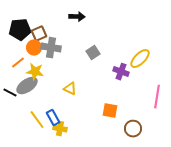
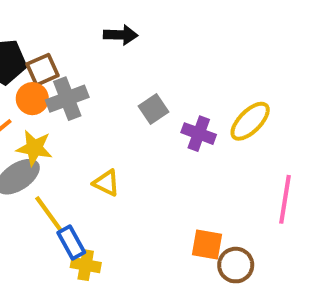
gray cross: (51, 48) -> (67, 99), turned -30
purple cross: (121, 72) -> (199, 134), moved
orange square: (110, 111) -> (207, 245), moved
yellow line: (37, 120) -> (49, 214), moved

